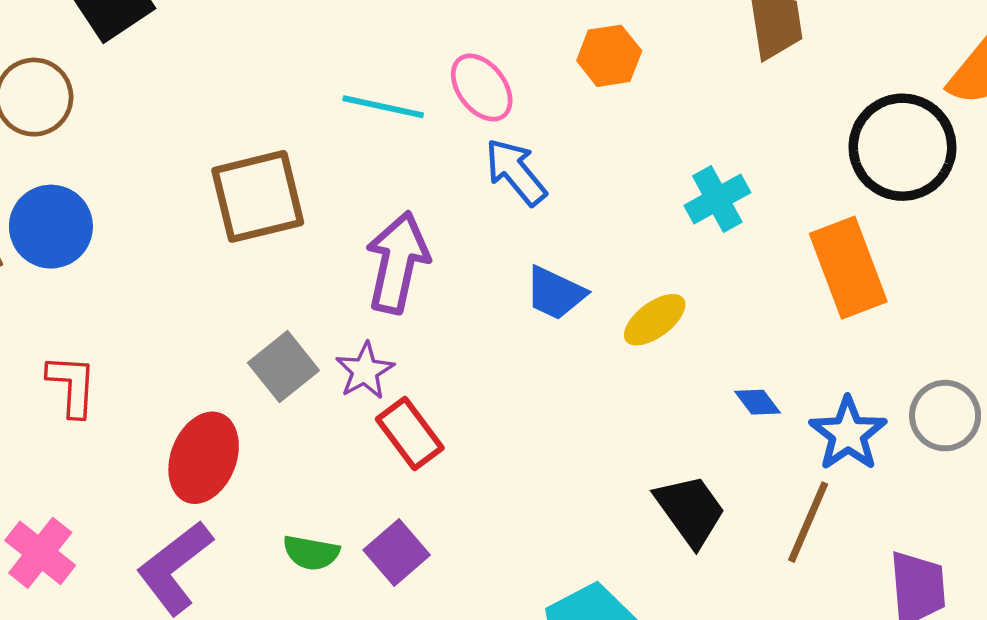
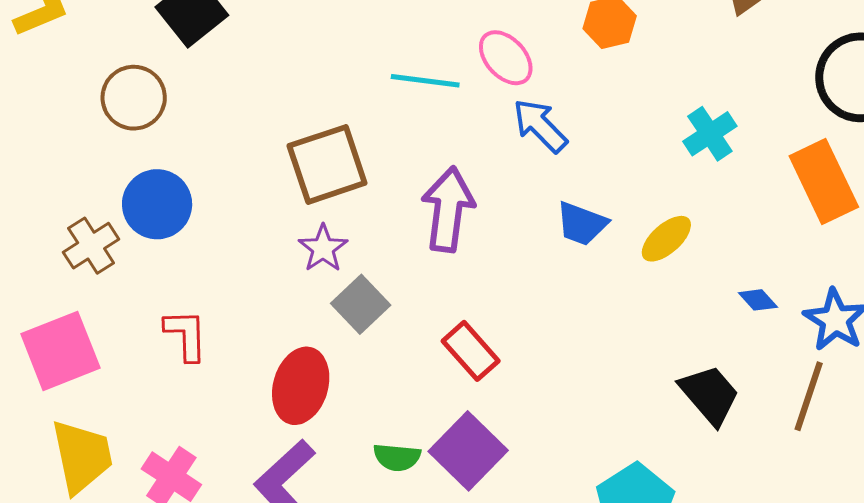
purple star: (365, 371) -> (323, 248), moved
purple square: (397, 552) -> (468, 451), size x1.4

